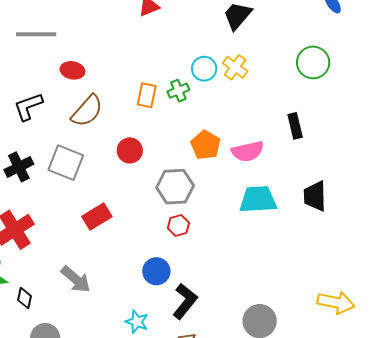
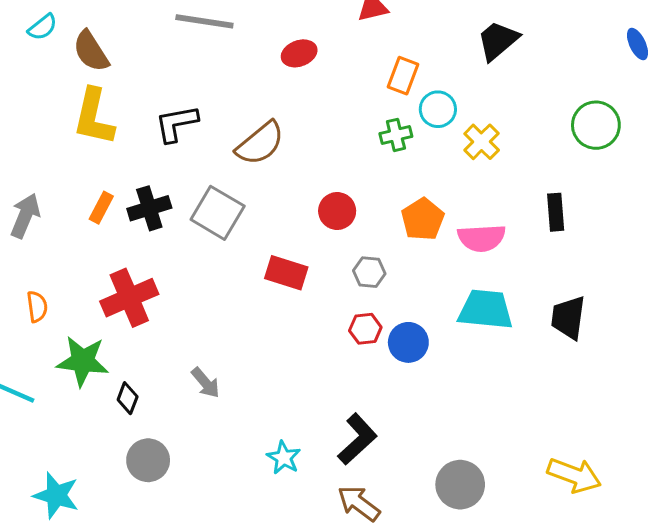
yellow cross: (235, 67) -> (482, 142), moved
red ellipse: (72, 70) -> (299, 53), moved, turned -40
orange rectangle: (147, 95) -> (403, 76), moved
red circle: (130, 150) -> (337, 211), moved
gray hexagon: (175, 187) -> (369, 272), size x0.6
red rectangle: (97, 217) -> (286, 273), moved, turned 40
blue circle: (156, 271) -> (408, 342), moved
gray arrow: (76, 279) -> (206, 383), size x0.7

